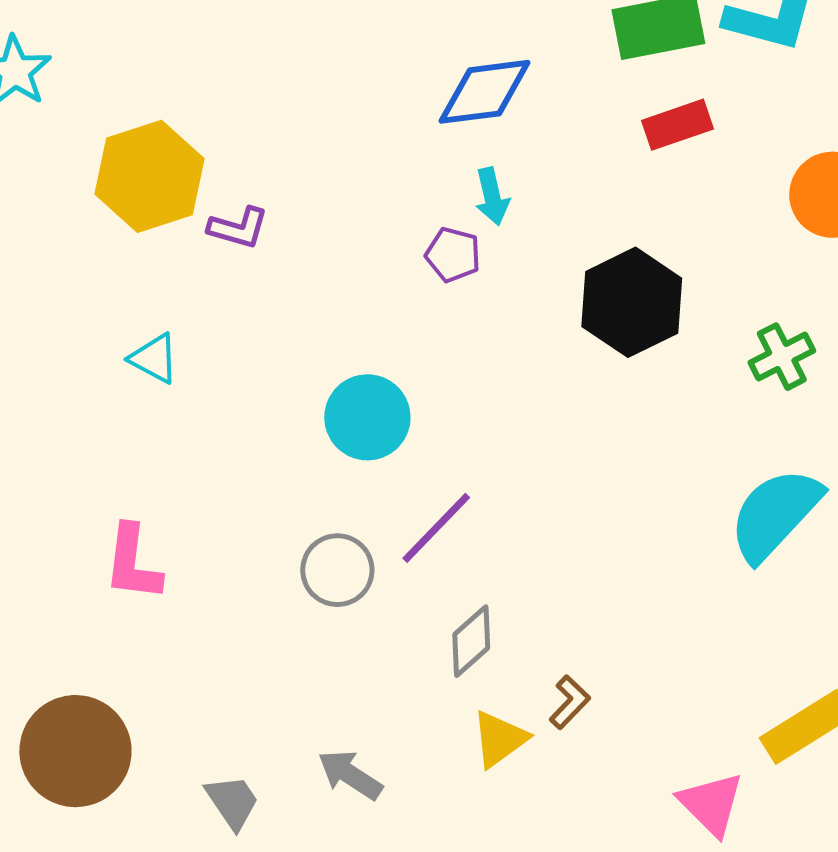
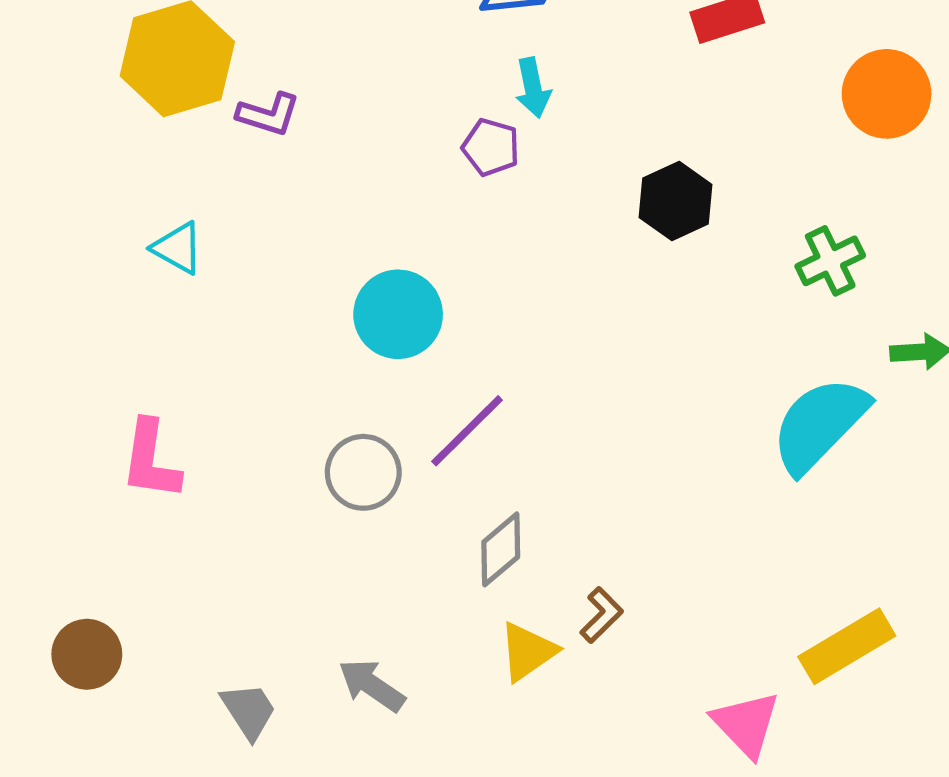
black hexagon: (632, 302) -> (676, 201), size x0.7
brown circle: (75, 751) -> (87, 654), size x0.6

